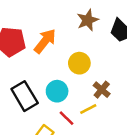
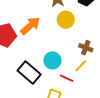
orange arrow: (45, 41) -> (30, 26), turned 30
yellow circle: (79, 63) -> (66, 20), moved

